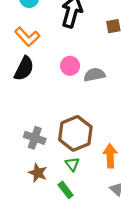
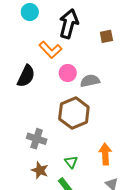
orange L-shape: (27, 37) -> (50, 50), moved
brown hexagon: (75, 133) -> (74, 113), moved

